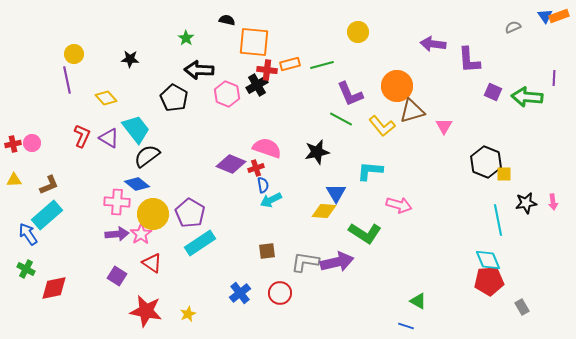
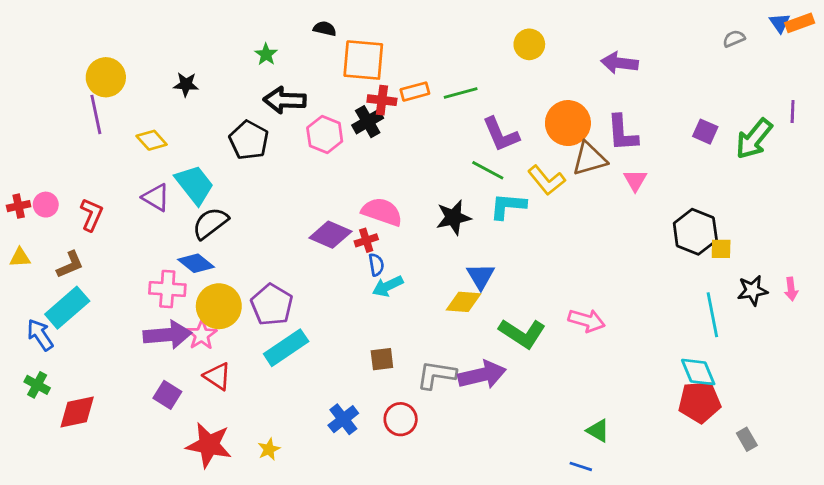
yellow circle: (358, 32) -> (529, 44), moved
yellow circle: (74, 54) -> (106, 77), size x1.4
purple L-shape: (469, 60) -> (622, 133), moved
green arrow: (527, 97) -> (754, 139), turned -56
red L-shape: (82, 136) -> (92, 215), moved
cyan L-shape: (370, 171) -> (508, 206), moved
pink arrow: (399, 205) -> (587, 320), moved
purple arrow: (117, 234) -> (167, 335), size x1.4

